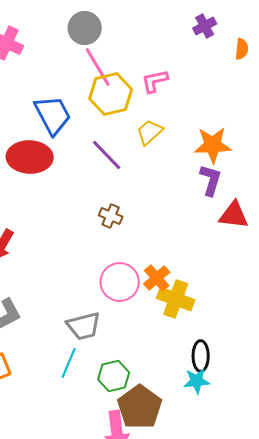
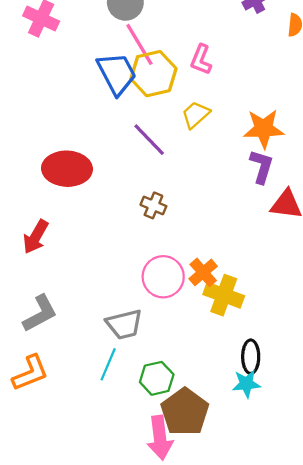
pink L-shape: (155, 81) -> (201, 60), turned -56
blue trapezoid: (53, 115) -> (117, 74), moved
red ellipse: (30, 157) -> (67, 169), moved

